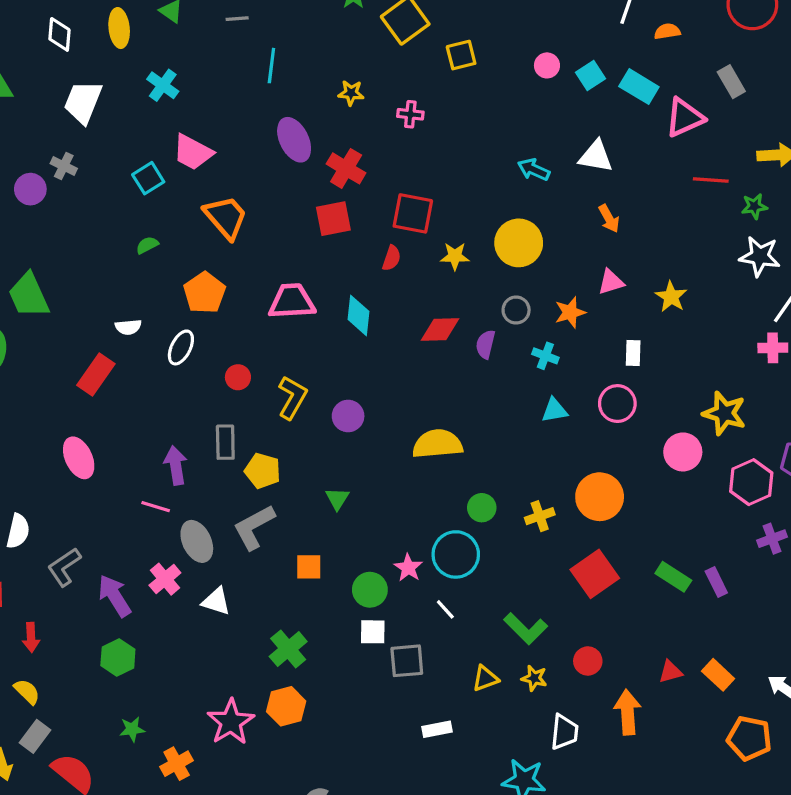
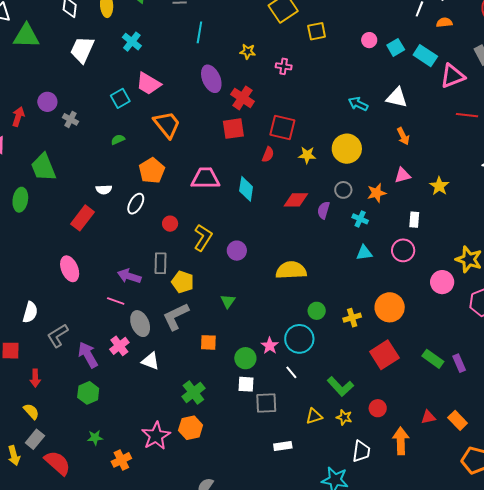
gray cross: (64, 166) -> (71, 119), moved
purple arrow: (176, 465) -> (129, 276), turned -65

